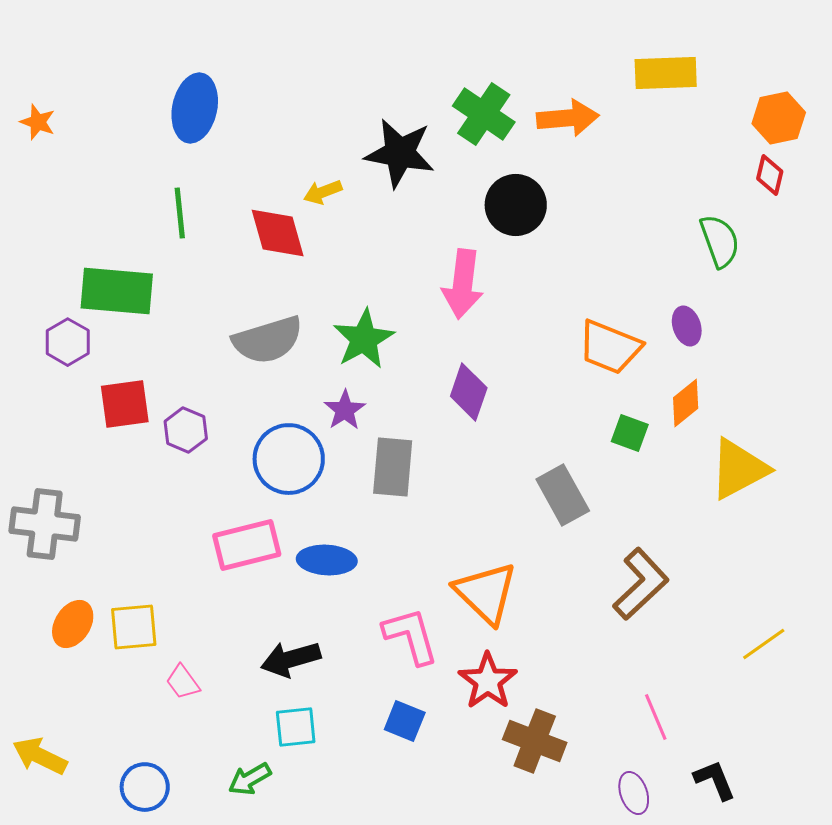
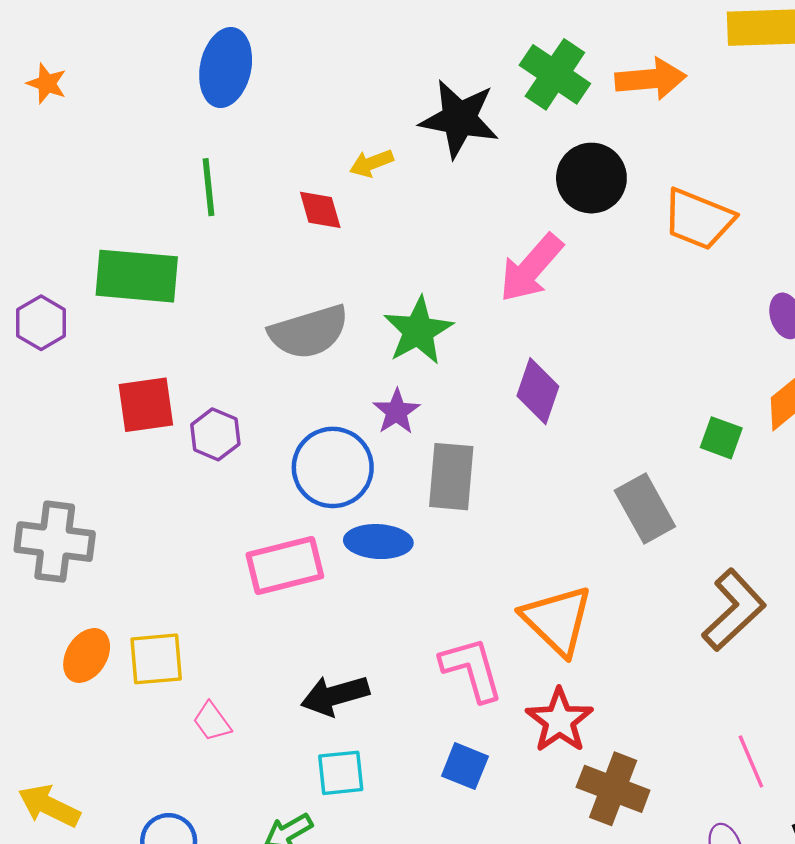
red diamond: (278, 233) -> (320, 210), size x0.7
pink arrow: (463, 284) -> (531, 268), turned 34
purple hexagon: (68, 342) -> (41, 323), moved
orange trapezoid: (610, 347) -> (699, 219), moved
blue ellipse: (327, 560) -> (378, 542), moved

